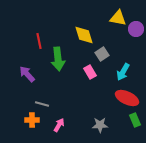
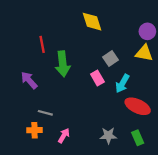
yellow triangle: (118, 18) -> (144, 53), moved
yellow diamond: (84, 35) -> (92, 22), moved
cyan arrow: (123, 72) -> (122, 83), moved
green rectangle: (135, 120) -> (138, 138), moved

